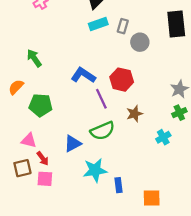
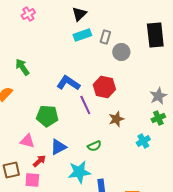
green pentagon: (41, 105) -> (47, 116), moved
green semicircle: (102, 131) -> (94, 146), moved, size x0.6
pink triangle: (29, 140) -> (27, 141), moved
red arrow: (43, 159) -> (39, 161), moved, turned -96

